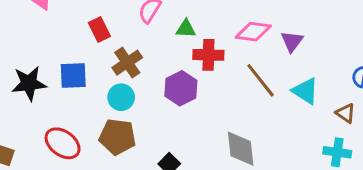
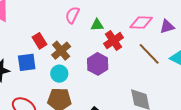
red rectangle: (99, 30) -> (39, 41), moved
purple triangle: (292, 41) -> (167, 26), turned 42
red cross: (208, 55) -> (114, 41), turned -30

